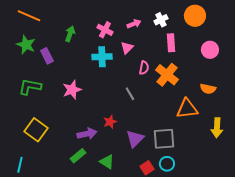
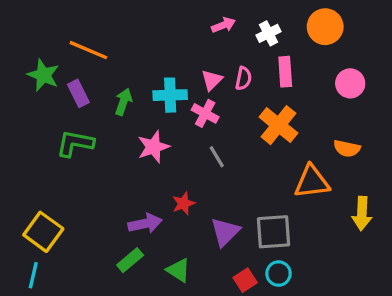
orange line: (29, 16) -> (88, 50), moved
pink arrow: (134, 24) -> (223, 25), moved
pink cross: (105, 30) -> (205, 113), moved
green arrow: (70, 34) -> (123, 102), moved
pink semicircle: (144, 68) -> (243, 78), moved
green L-shape: (30, 87) -> (75, 143), moved
pink star: (72, 90) -> (153, 147), moved
yellow square: (36, 130) -> (43, 232), moved

